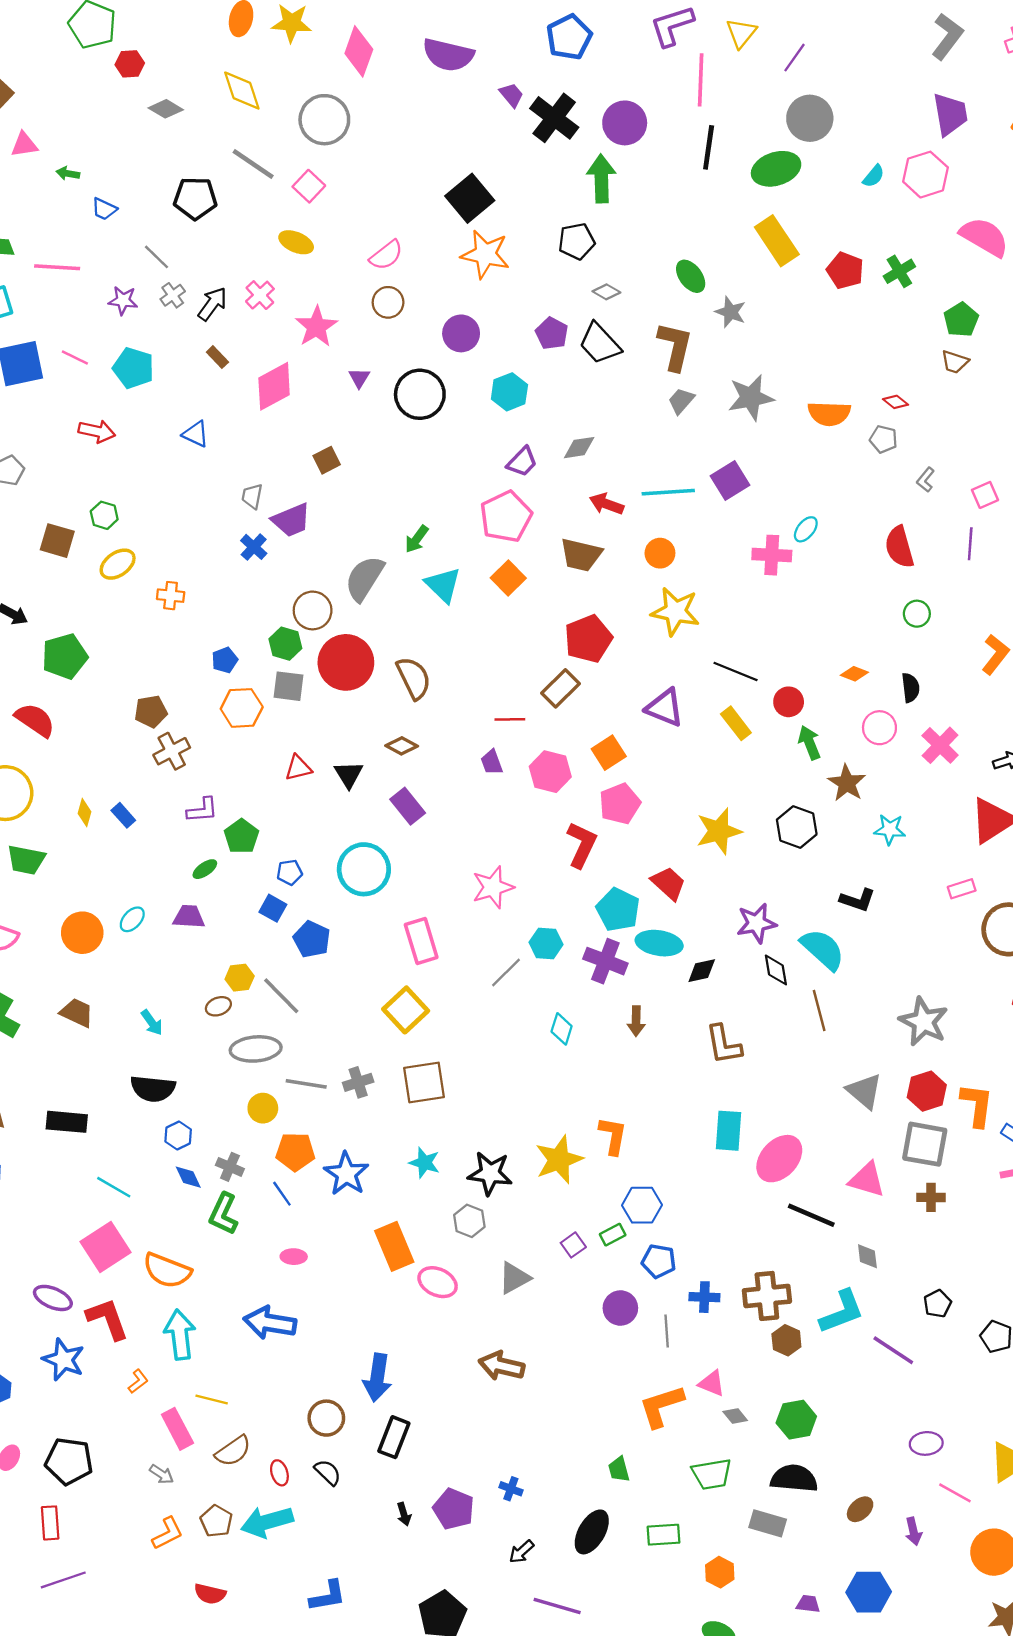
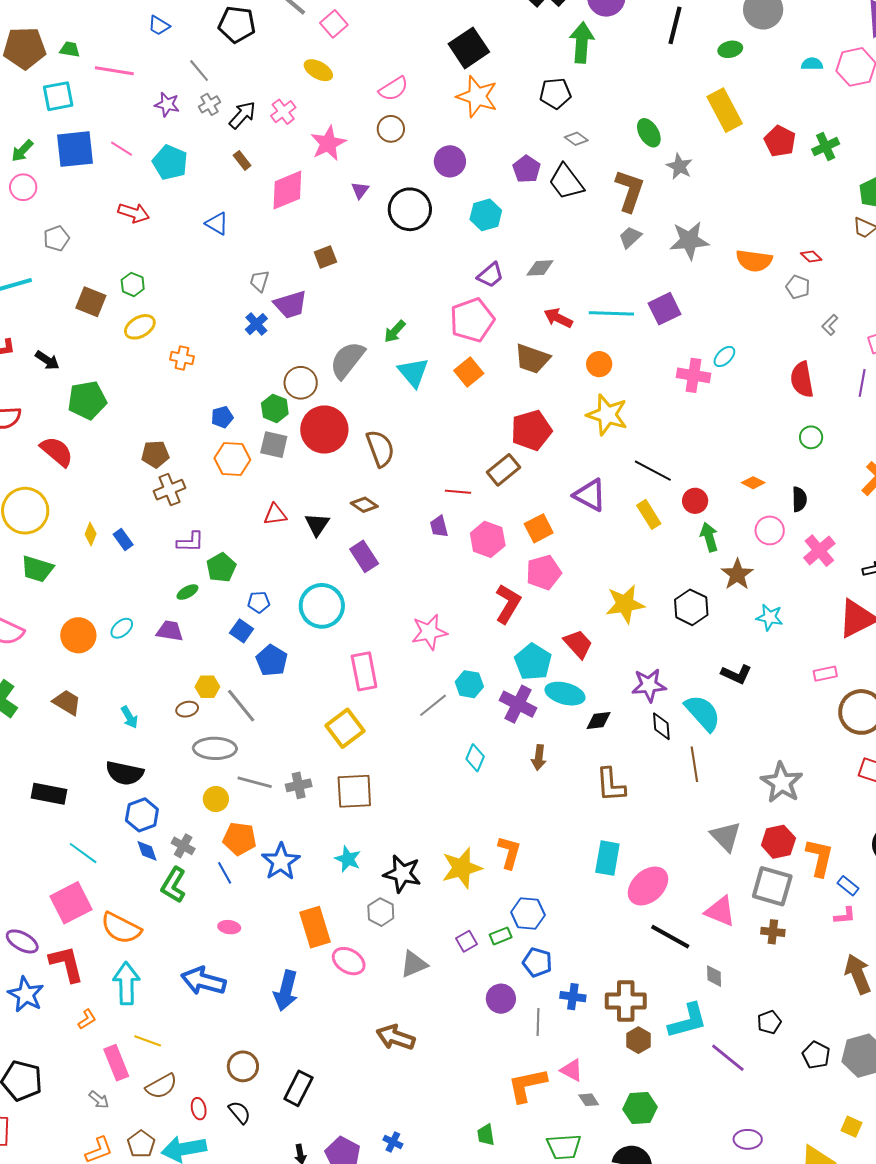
green ellipse: (776, 169) -> (730, 49), size x0.6
cyan semicircle: (874, 176) -> (812, 64), turned -135
blue hexagon: (178, 1135) -> (142, 815), size x1.4
blue arrow: (377, 1378) -> (286, 991), moved

